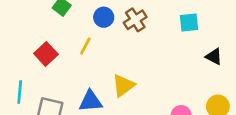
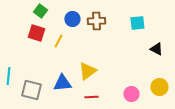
brown cross: (135, 20) -> (96, 21), turned 30
red square: (46, 54) -> (36, 33), moved, turned -30

